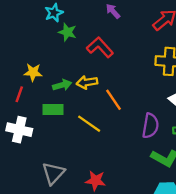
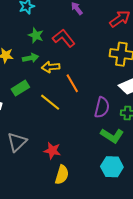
green star: (67, 32) -> (36, 35), moved
green arrow: (62, 85) -> (31, 58), moved
green rectangle: (53, 110) -> (20, 88), turned -36

